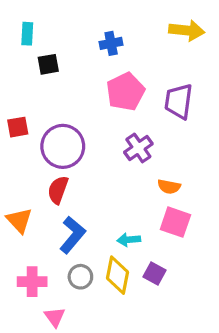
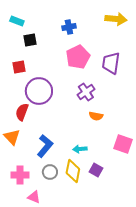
cyan rectangle: (27, 34) -> (17, 21), turned -72
red square: (18, 127) -> (19, 67), moved
orange semicircle: (169, 187) -> (96, 116), moved
red semicircle: (58, 190) -> (22, 112), moved
pink square: (175, 222) -> (123, 144), moved
pink triangle: (55, 317) -> (34, 197), turned -32

